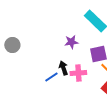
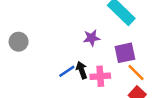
blue line: (51, 77) -> (67, 71), moved

